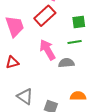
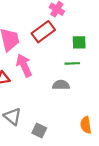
pink arrow: (47, 50) -> (24, 65), moved
orange semicircle: (78, 96) -> (86, 125), moved, turned -105

